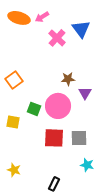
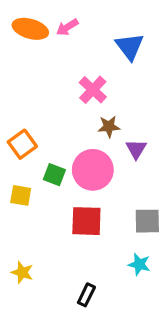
pink cross: (57, 38) -> (93, 90), moved
orange square: (14, 80) -> (22, 144), moved
gray square: (79, 138) -> (147, 221), moved

